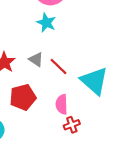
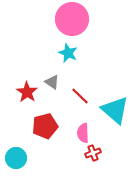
gray triangle: (36, 59) -> (52, 82), moved

